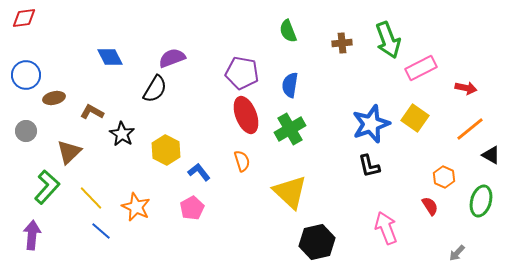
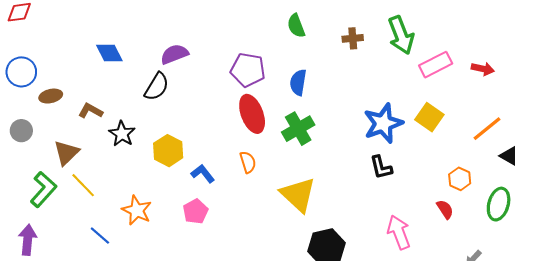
red arrow: (466, 88) -> (483, 69), moved
yellow line: (91, 198) -> (83, 185), moved

